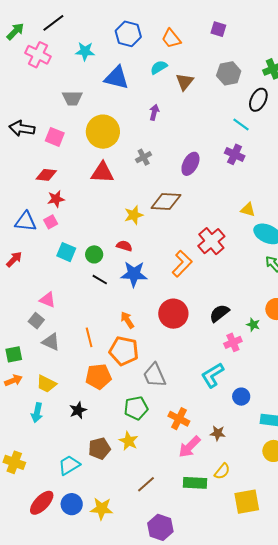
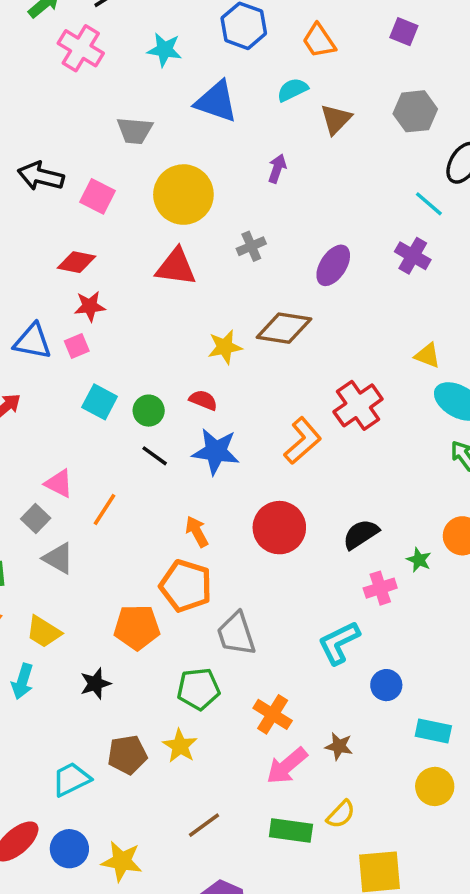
orange line: (89, 337) -> (104, 510), moved, turned 42

